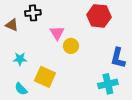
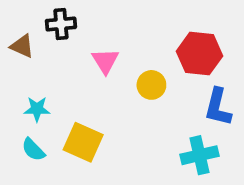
red hexagon: (99, 16) -> (199, 54), moved
yellow circle: (71, 46) -> (151, 85), moved
cyan semicircle: (21, 89) -> (33, 150), moved

